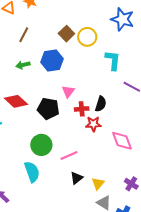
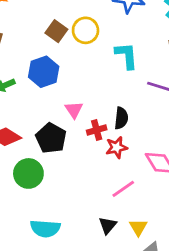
black pentagon: (48, 109) -> (51, 138), turned 30
green circle: (41, 145) -> (28, 173), moved
pink line: (69, 155) -> (123, 189), moved
cyan semicircle: (32, 172) -> (45, 229), turned 125

